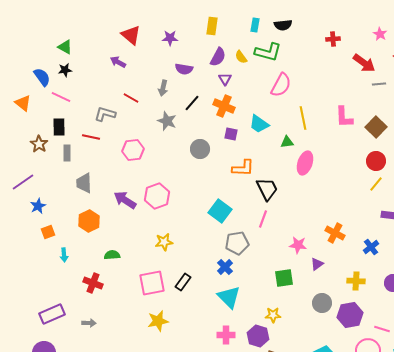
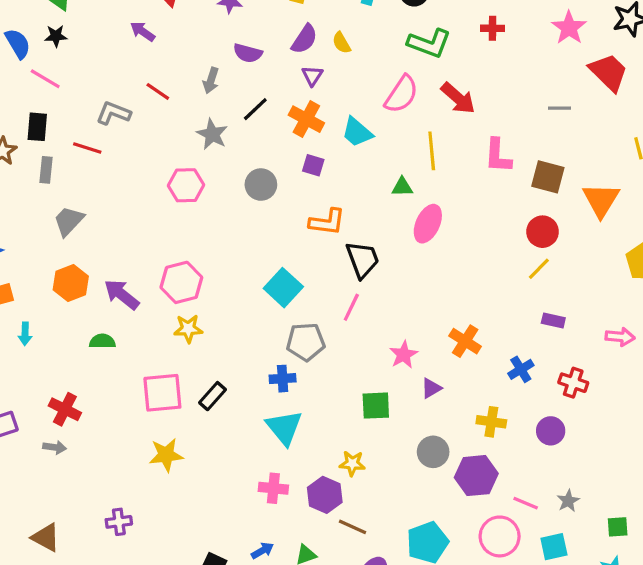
pink star: (380, 34) -> (569, 28), size x1.5
green L-shape: (268, 52) -> (429, 43), moved
red arrow: (364, 63) -> (458, 98), moved
cyan trapezoid: (259, 124) -> (357, 132), moved
brown square: (376, 127) -> (548, 177), turned -35
pink hexagon: (133, 150) -> (186, 185), moved
gray trapezoid: (84, 183) -> (69, 221), turned 40
pink hexagon: (157, 196) -> (181, 282), moved
purple arrow: (125, 200) -> (122, 294), moved
pink star: (298, 245) -> (404, 355), turned 30
blue cross: (225, 267) -> (283, 379), turned 35
red cross: (93, 283) -> (65, 409), moved

